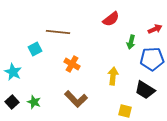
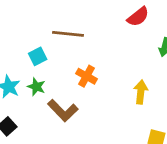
brown L-shape: (76, 99) -> (63, 110), moved
green star: (34, 102) -> (36, 87), moved

